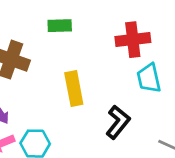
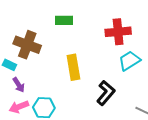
cyan trapezoid: (149, 78) -> (129, 61), turned 70

